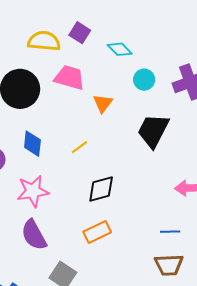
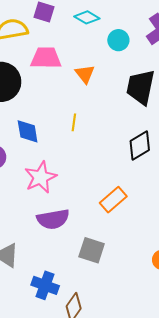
yellow line: (79, 147) -> (74, 122), turned -30
black diamond: (101, 189) -> (140, 146), moved
purple semicircle: (34, 235) -> (53, 219), turned -56

